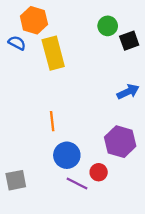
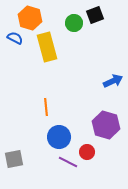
green circle: (108, 26) -> (74, 23), moved
black square: (129, 41) -> (95, 15), moved

